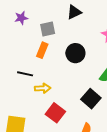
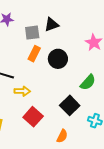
black triangle: (74, 12) -> (52, 24), moved
orange rectangle: (42, 50) -> (34, 54), moved

